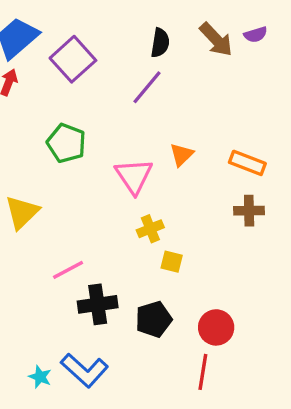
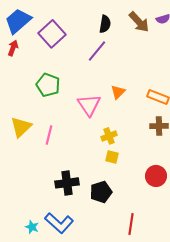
yellow cross: (150, 229) -> (109, 136), moved
pink line: (68, 270) -> (49, 135), moved, turned -48
red circle: (216, 327) -> (156, 176), moved

